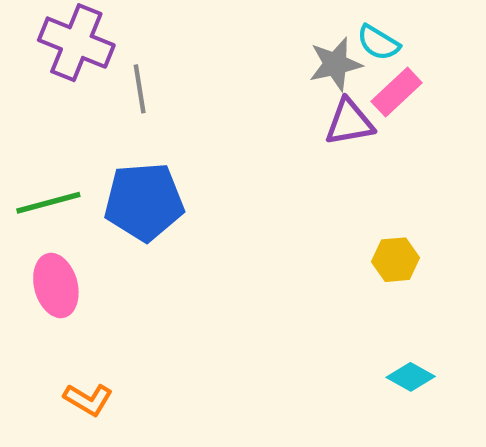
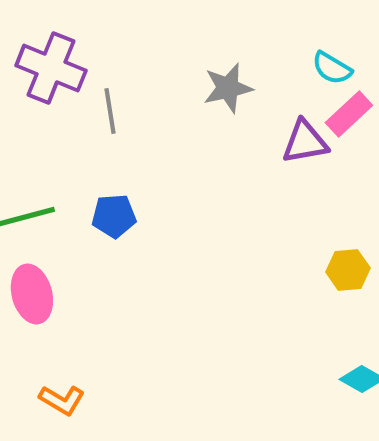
gray star: (335, 64) -> (228, 88), moved
blue pentagon: (144, 202) -> (114, 216), size x0.6

